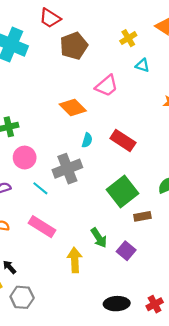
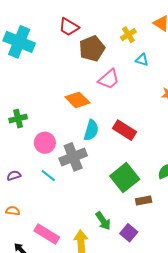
red trapezoid: (50, 18) -> (69, 27), moved
brown pentagon: (74, 46) -> (92, 49), moved
cyan semicircle: (87, 140) -> (91, 130), size x1.5
pink circle: (25, 158) -> (45, 143), moved
pink rectangle: (42, 227) -> (47, 234), moved

